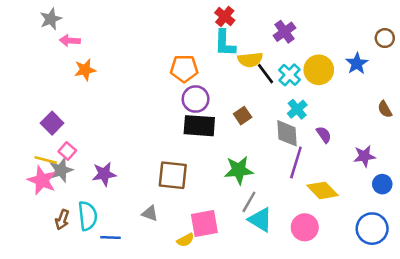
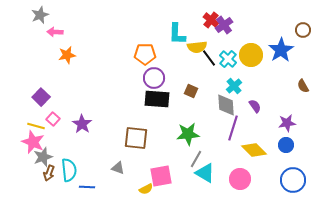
red cross: (225, 16) -> (211, 20), moved
blue star: (357, 63) -> (281, 50), size x1.4
brown square: (243, 116) -> (191, 91), turned -32
gray star: (61, 170) -> (43, 157), moved
purple star: (104, 174) -> (82, 124), moved, turned -30
blue circle: (382, 184) -> (286, 145), moved

